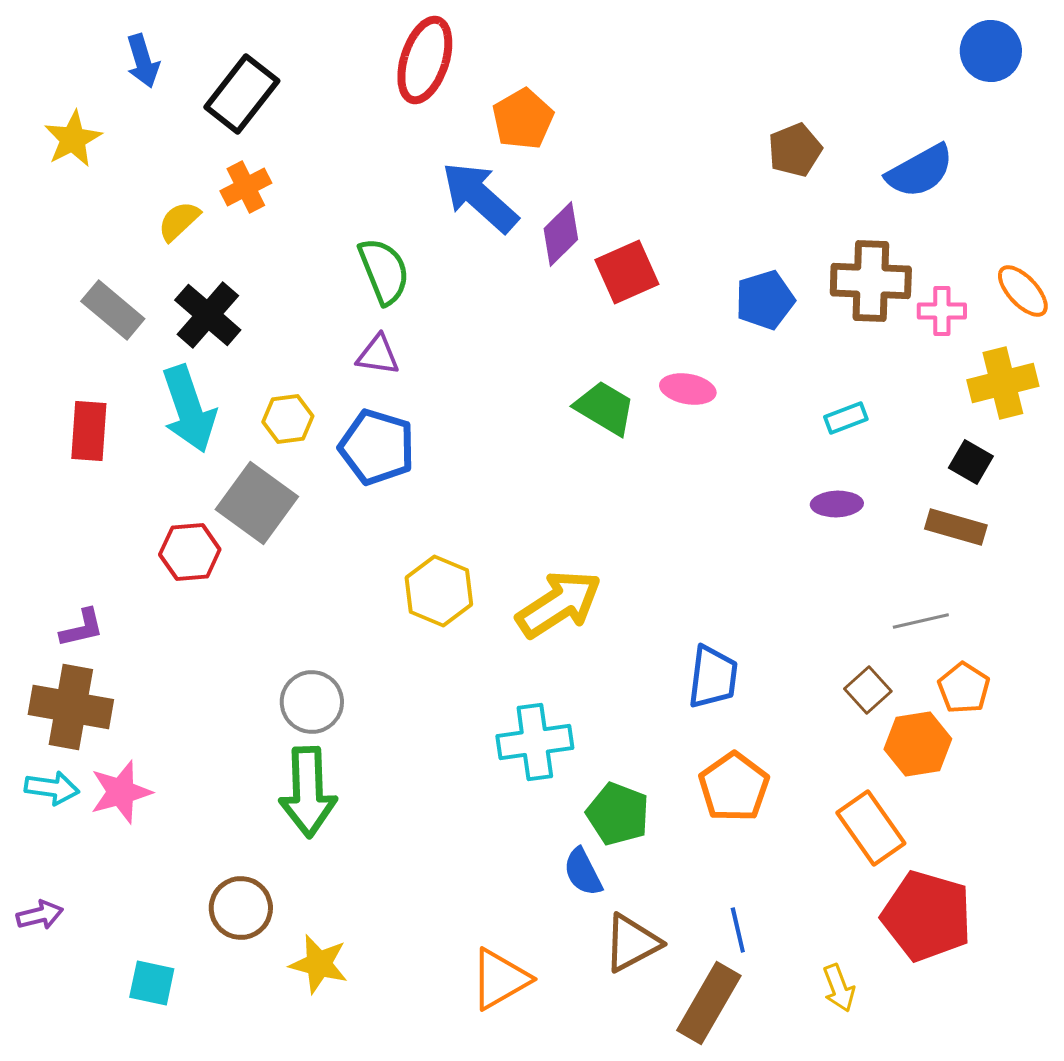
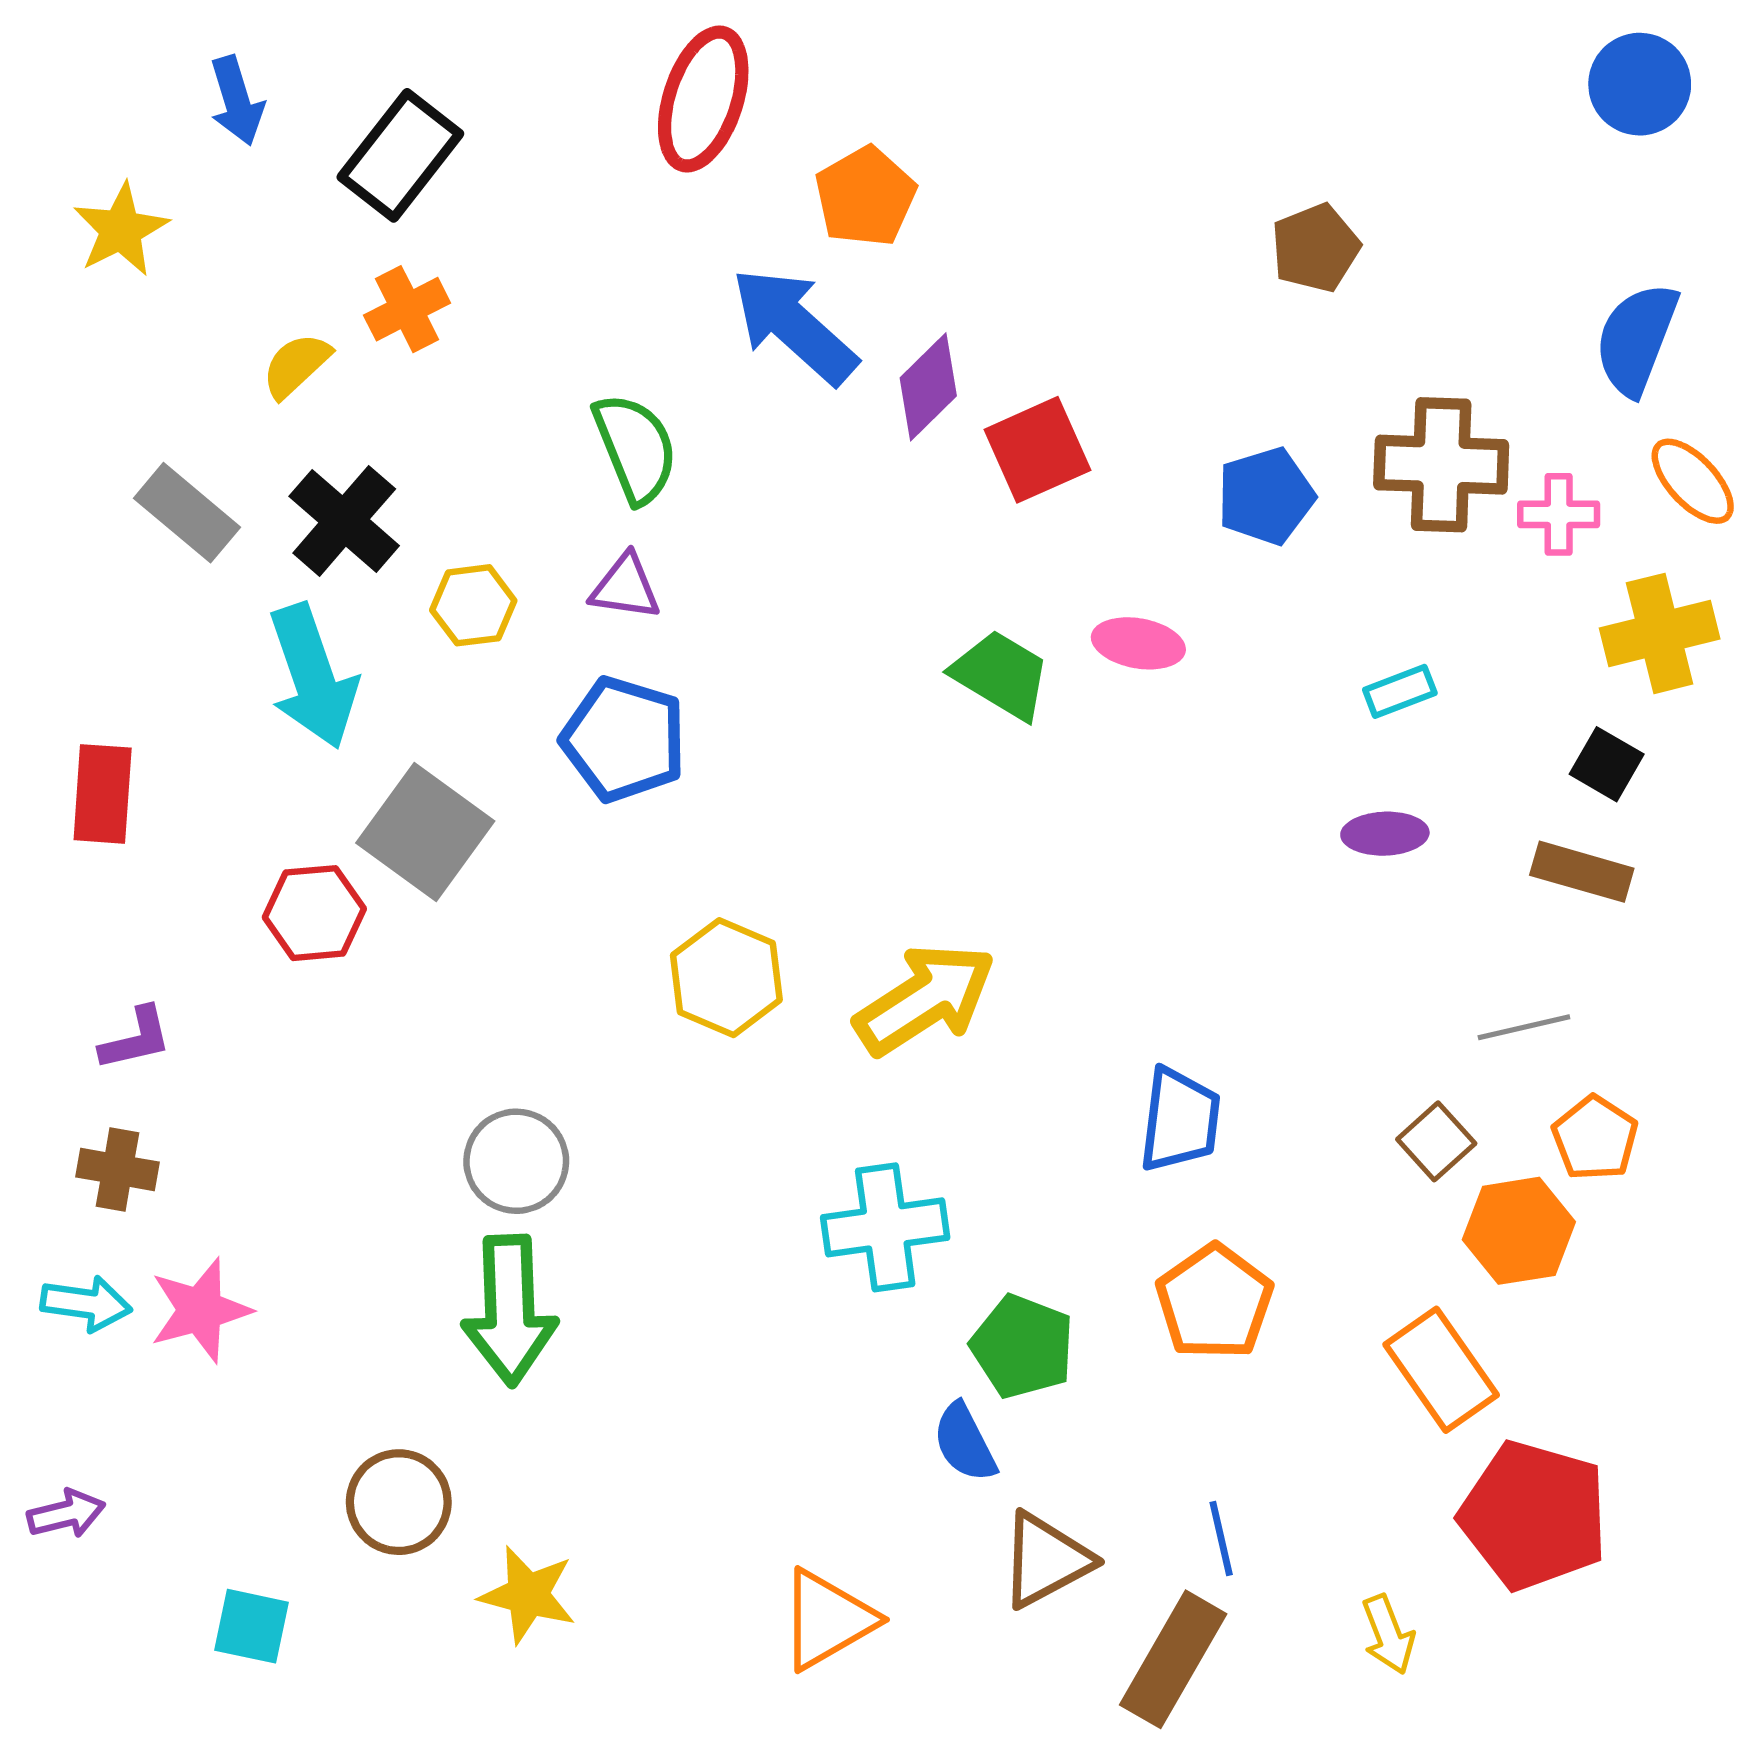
blue semicircle: (920, 171) -> (1636, 339), moved, turned 140
yellow hexagon: (288, 419) -> (473, 605), moved
red rectangle: (89, 431) -> (103, 794), moved
brown cross: (71, 707) -> (117, 1170), size x0.6

